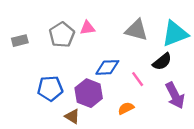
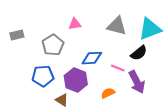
gray pentagon: (62, 35) -> (53, 45), moved
pink line: (138, 79) -> (118, 68), turned -32
purple arrow: (175, 95) -> (137, 82), moved

